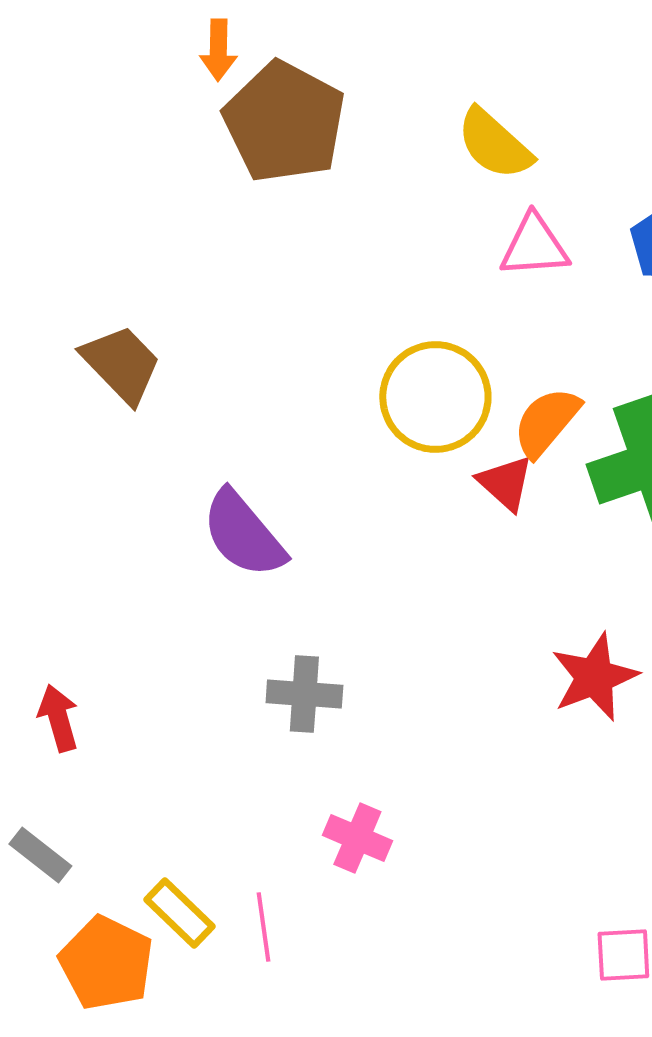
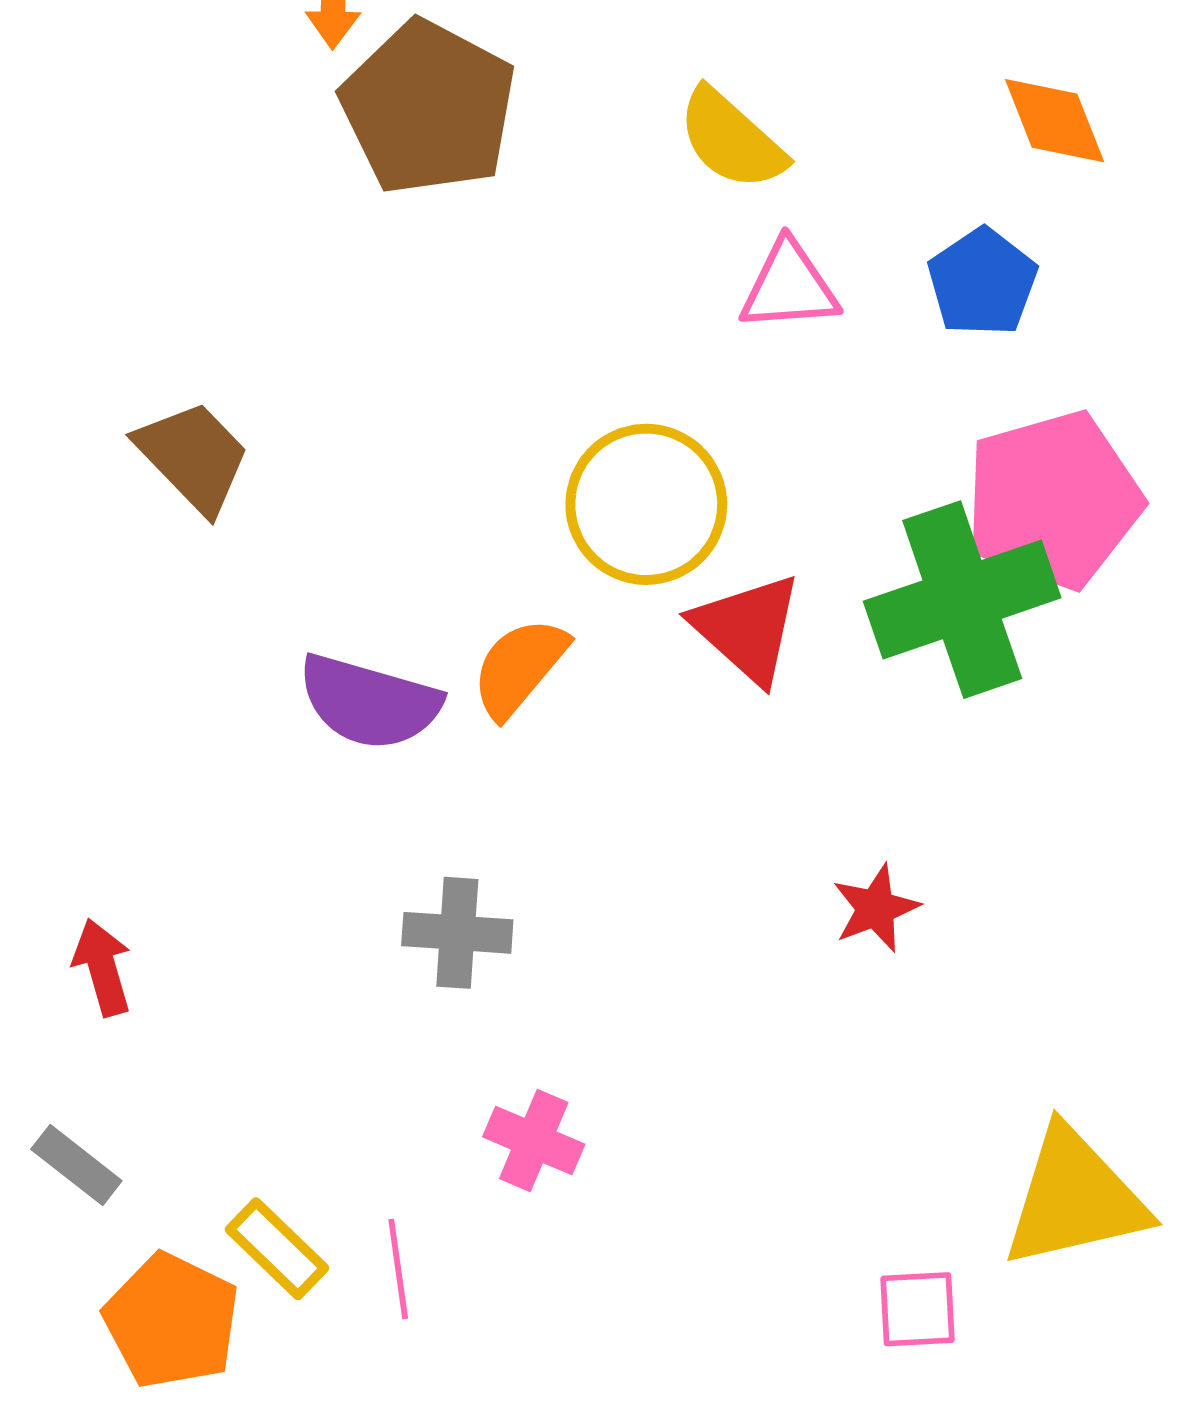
orange semicircle: (546, 422) -> (519, 667), moved
red triangle: (505, 483) -> (747, 628), size x1.4
purple semicircle: (243, 534) -> (369, 702), turned -34
red star: (594, 677) -> (876, 908), size x0.7

